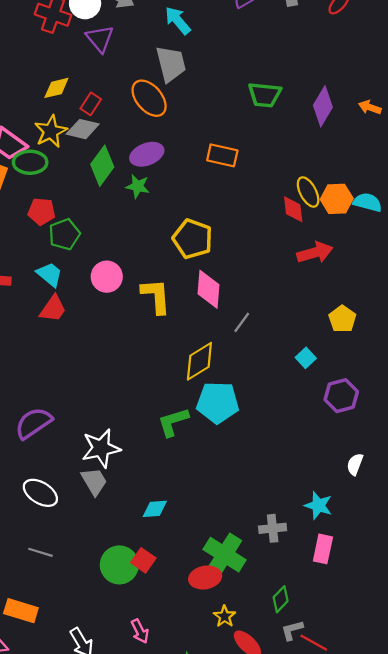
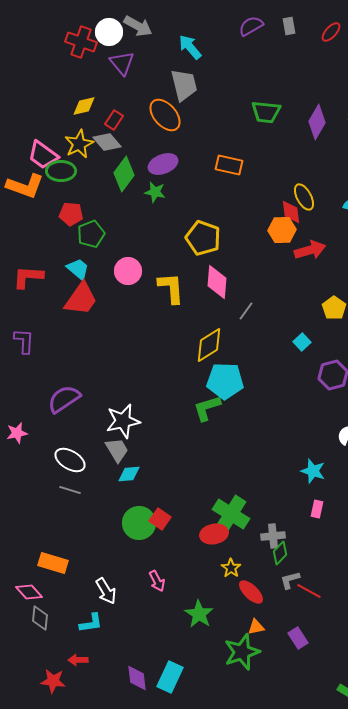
gray diamond: (83, 129) -> (107, 142), turned 36
orange hexagon: (337, 199) -> (282, 230), moved
red trapezoid: (53, 309) -> (81, 299), size x1.4
green L-shape: (173, 422) -> (207, 408), moved
cyan diamond: (155, 509) -> (129, 474), moved
gray cross: (273, 528) -> (273, 536), moved
pink rectangle: (323, 549) -> (317, 509), size x0.7
gray line: (40, 552) -> (70, 490), moved

